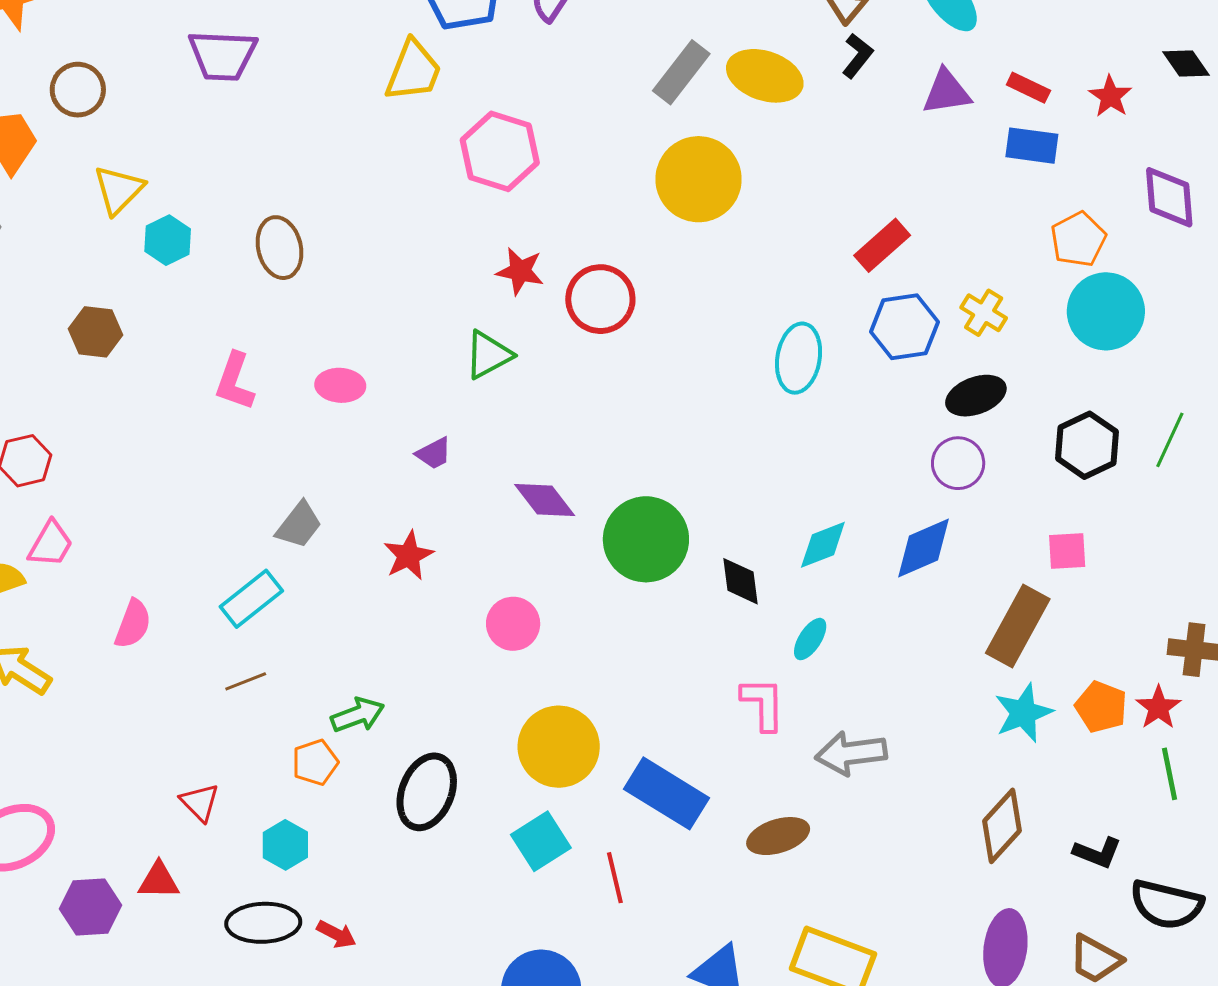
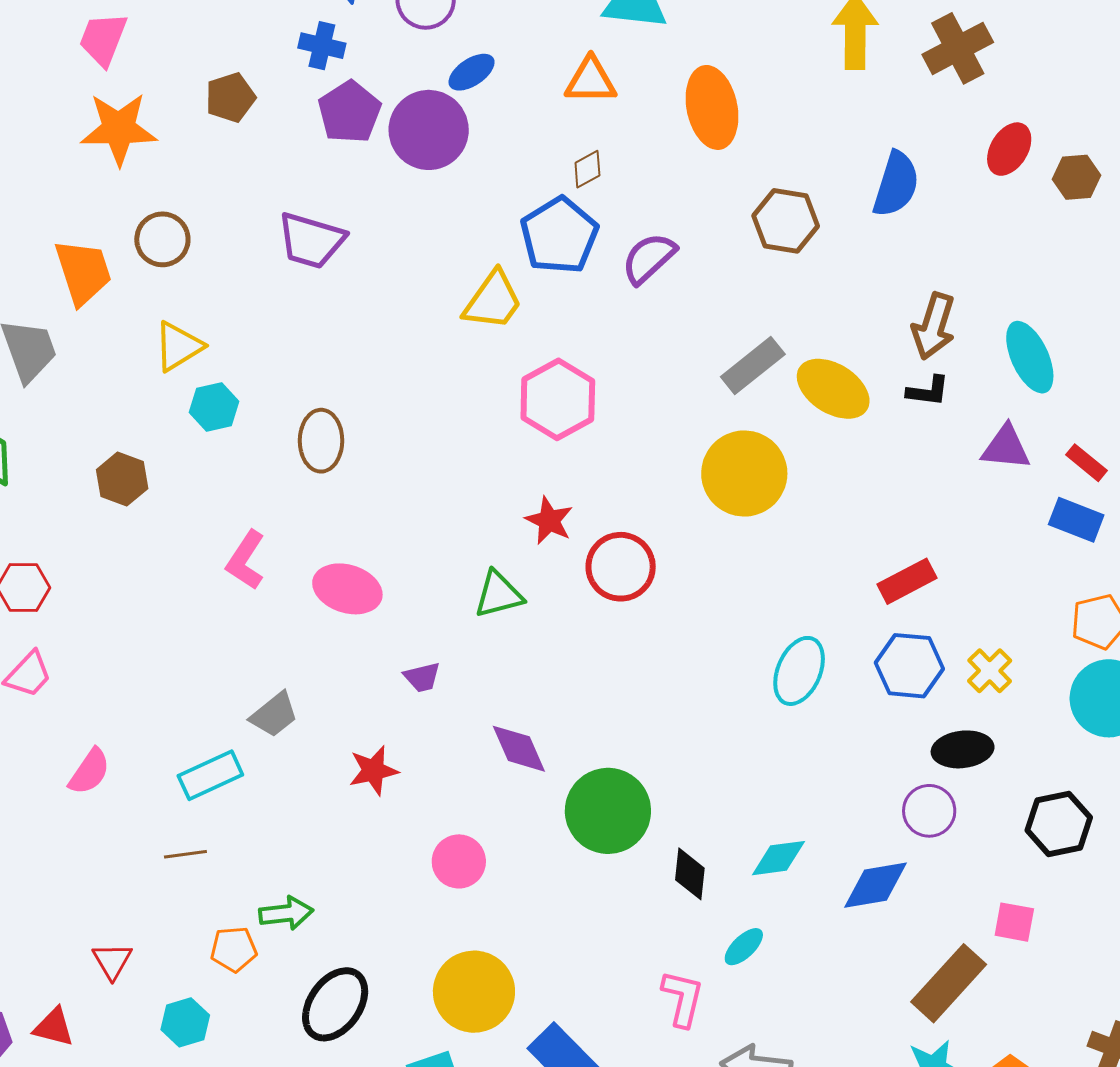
black L-shape: (857, 56) -> (928, 391), turned 45
pink ellipse: (340, 385) -> (347, 589), size x1.4

